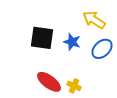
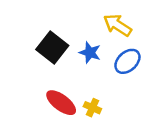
black square: (42, 38) -> (52, 48), turned 30

